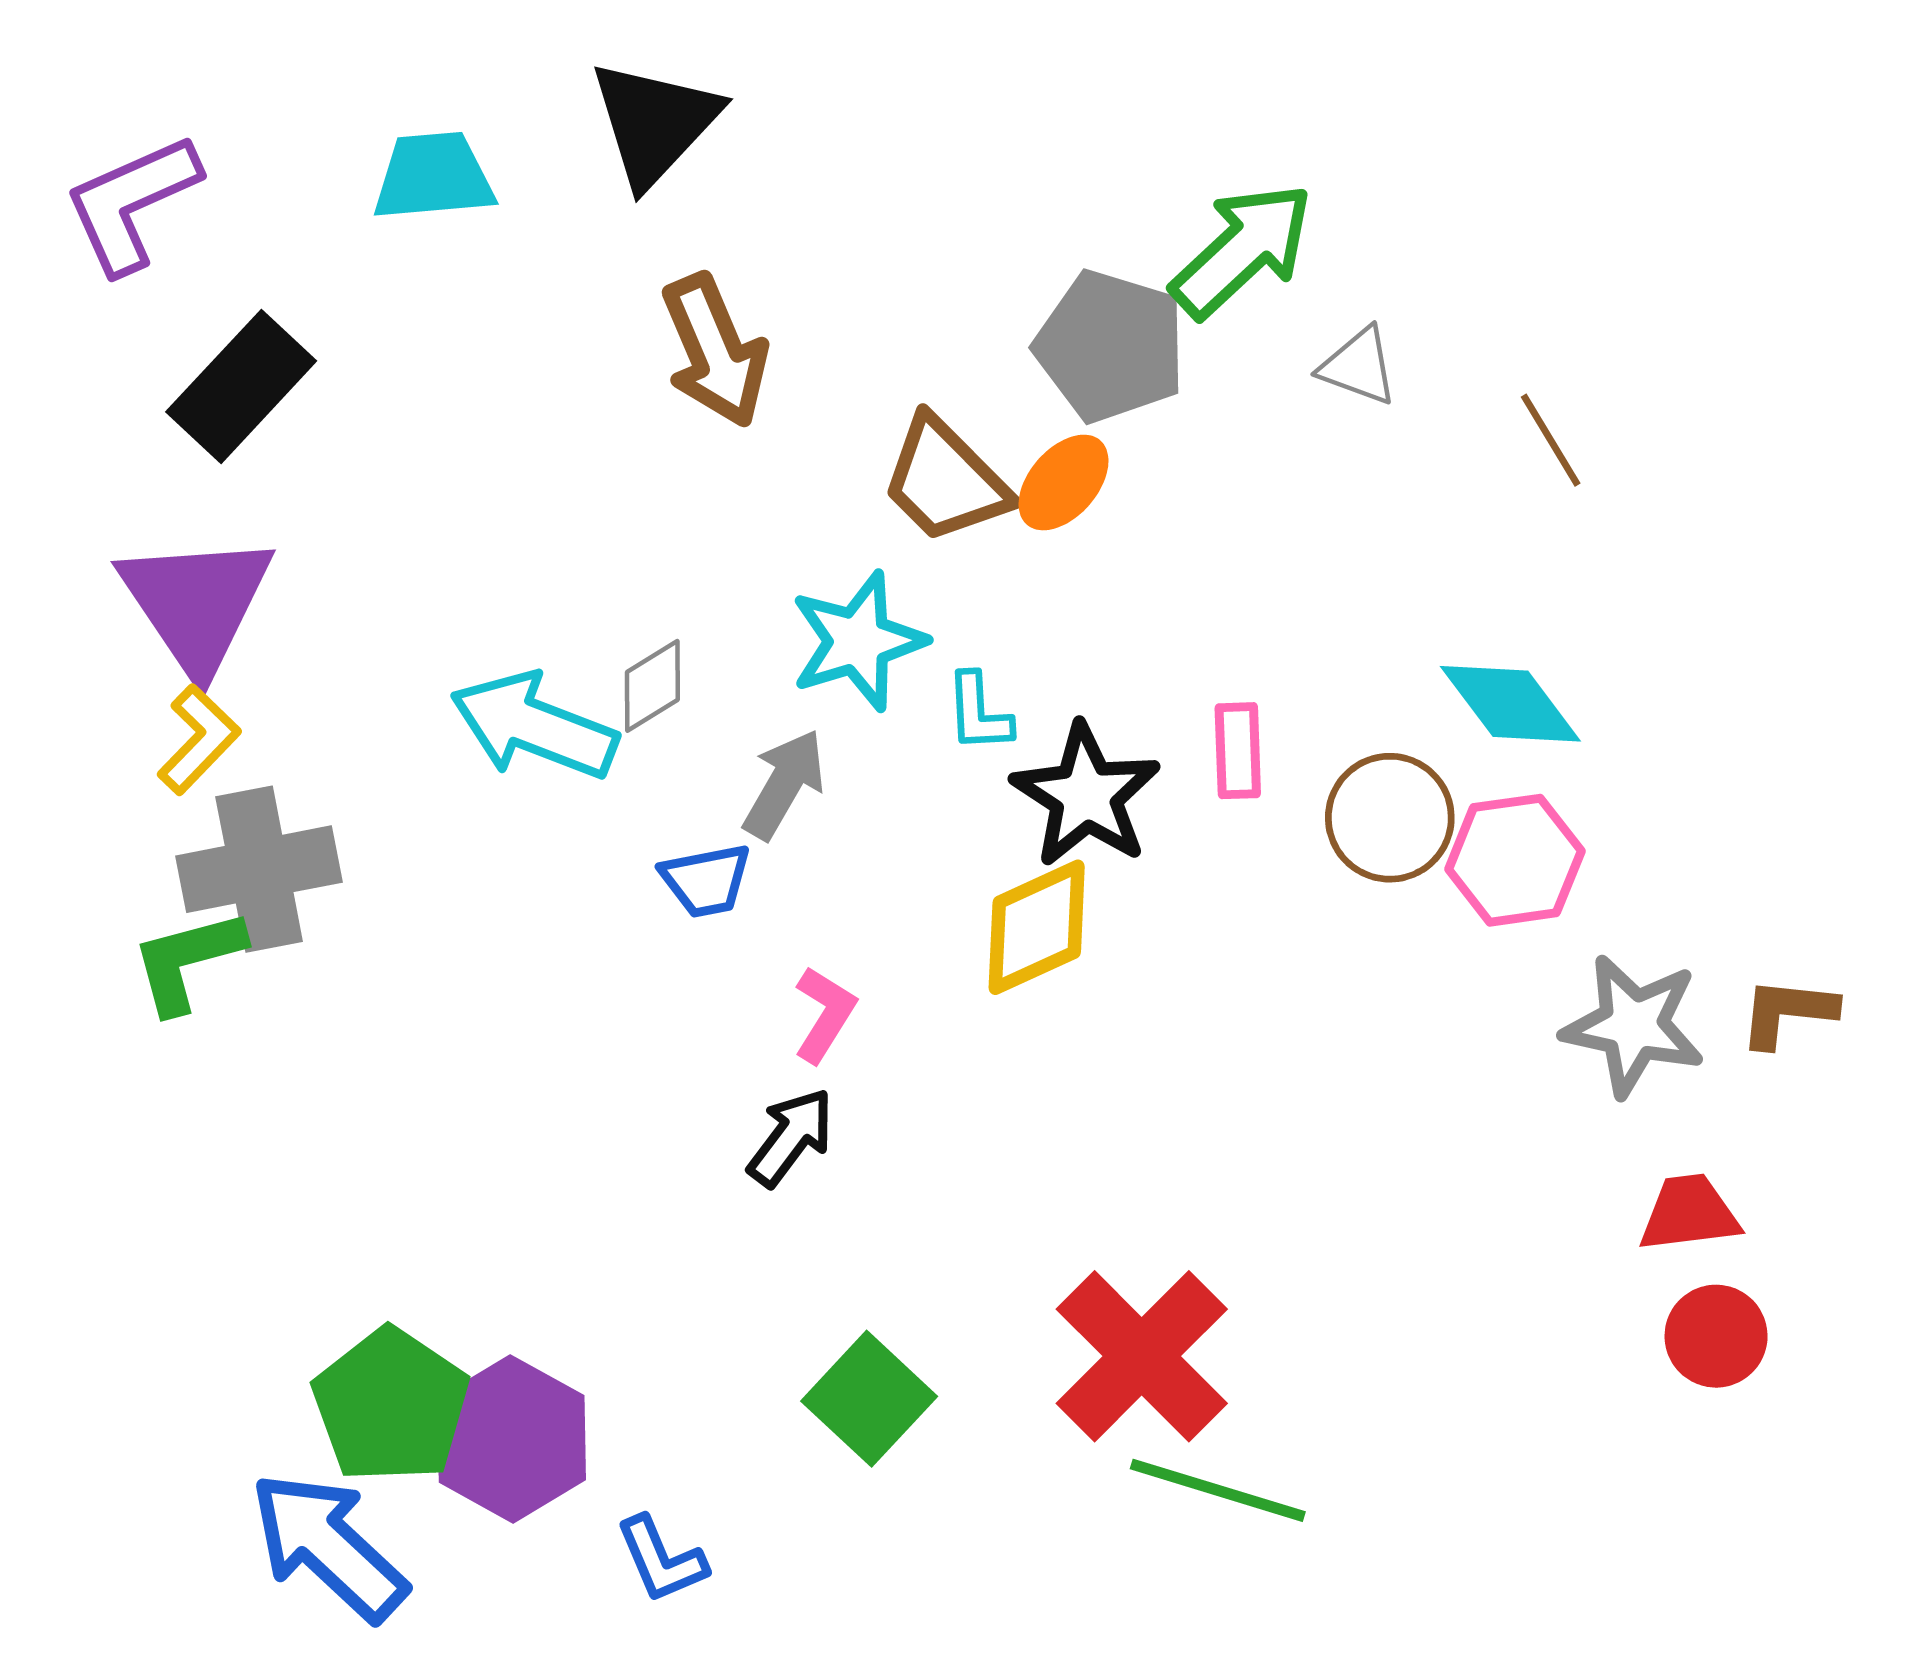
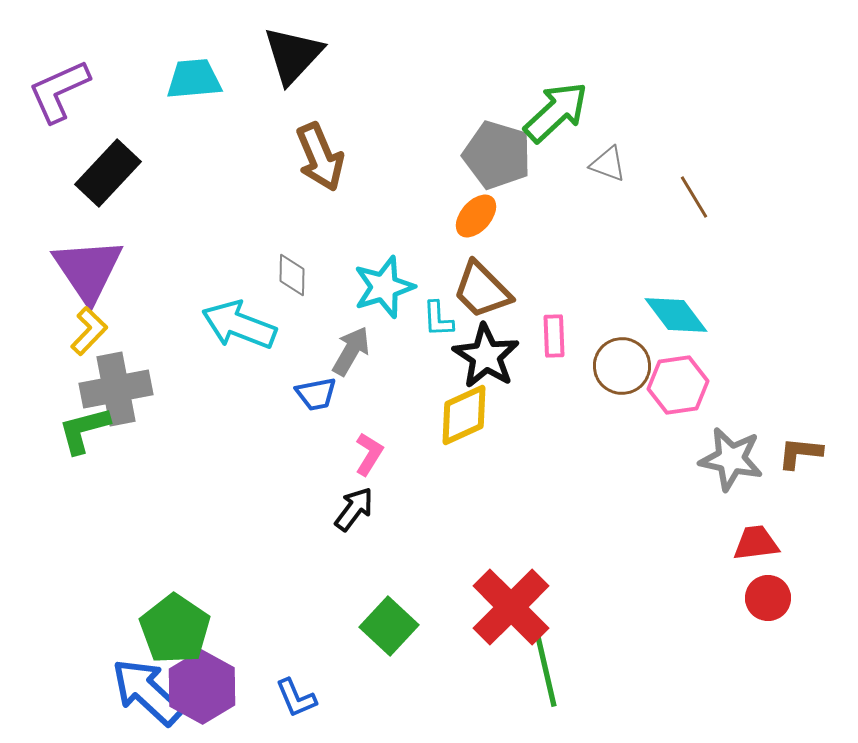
brown trapezoid: (945, 480) -> (482, 290), moved
gray diamond: (652, 686) -> (292, 275), moved, turned -57
purple hexagon: (512, 1439) -> (202, 687), moved
green line: (1218, 1490) -> (545, 667), turned 60

